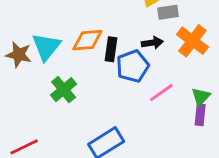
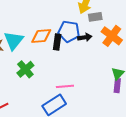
blue pentagon: (133, 66) -> (69, 31), moved, turned 30
pink line: (161, 93) -> (65, 86), moved, turned 30

